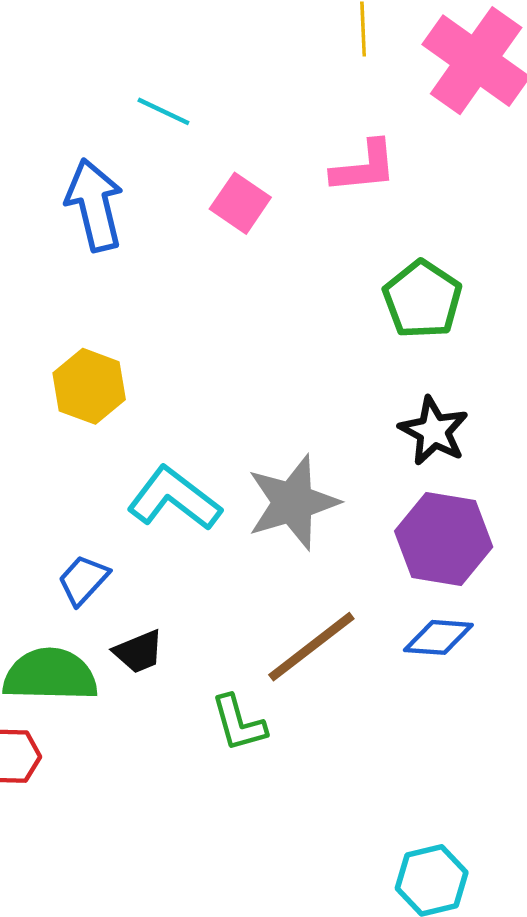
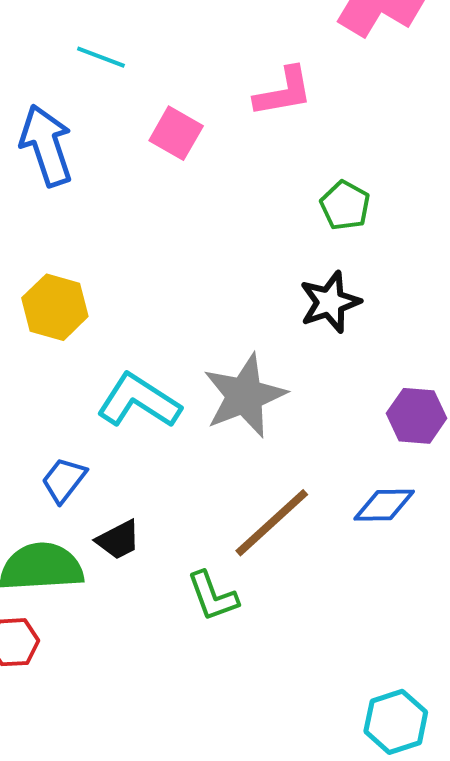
green pentagon: (422, 299) -> (345, 205), size x0.7
black star: (434, 431) -> (330, 302), moved, turned 30
purple hexagon: (444, 539) -> (417, 416), moved, size x0.7

